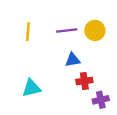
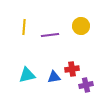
purple line: (67, 30) -> (50, 35), moved
blue triangle: (73, 60) -> (54, 77), moved

